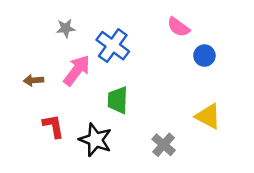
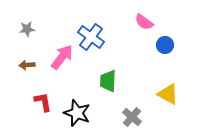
gray star: (66, 28) -> (27, 29), moved
green trapezoid: (118, 100) -> (108, 81), moved

